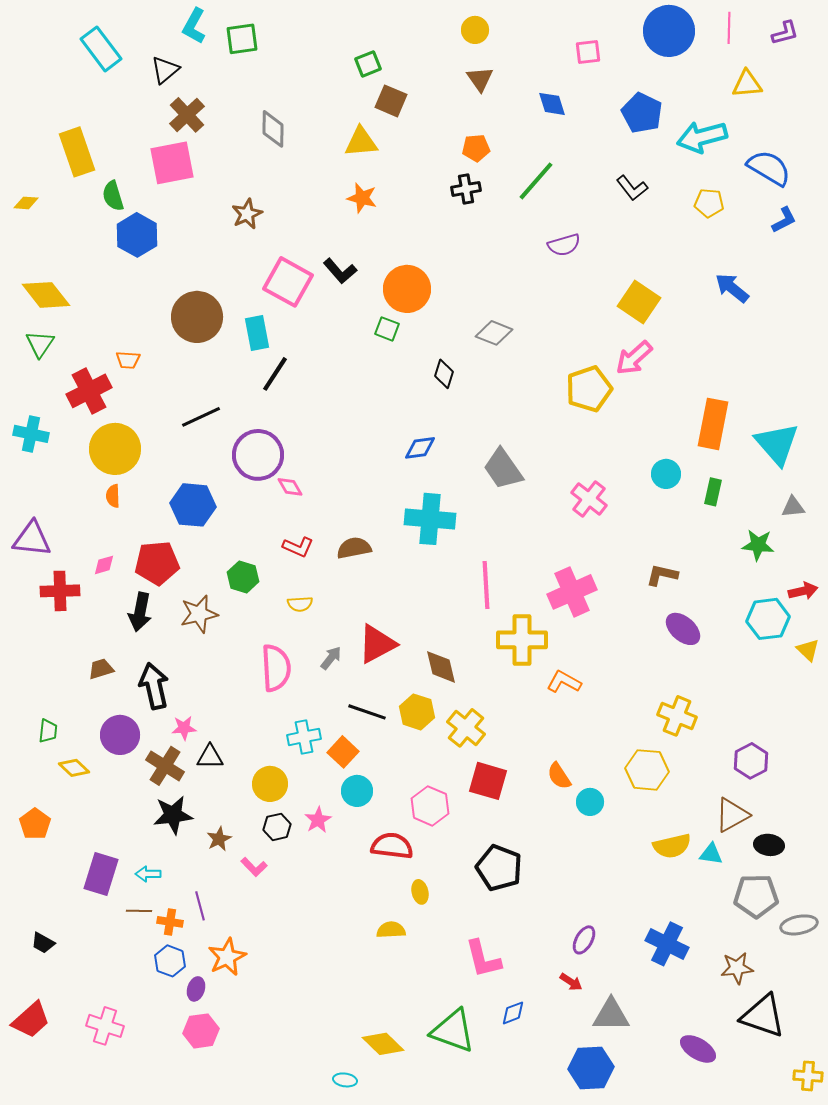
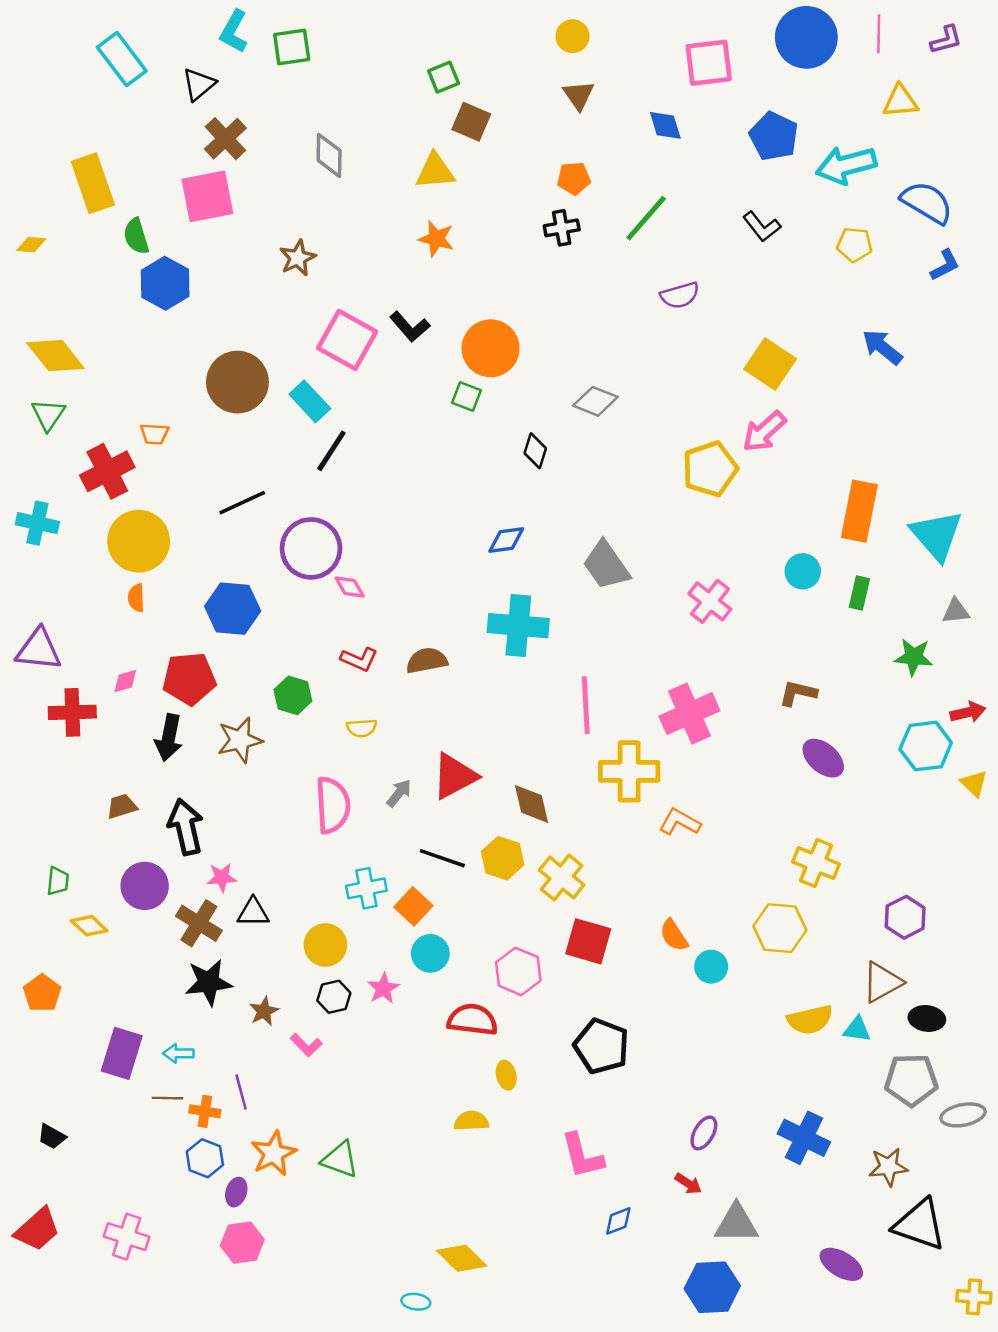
pink square: (588, 52) -> (709, 63), size x1.6
cyan rectangle: (257, 333) -> (310, 401), turned -32
green triangle: (453, 1031) -> (340, 1159), moved, size x0.7

